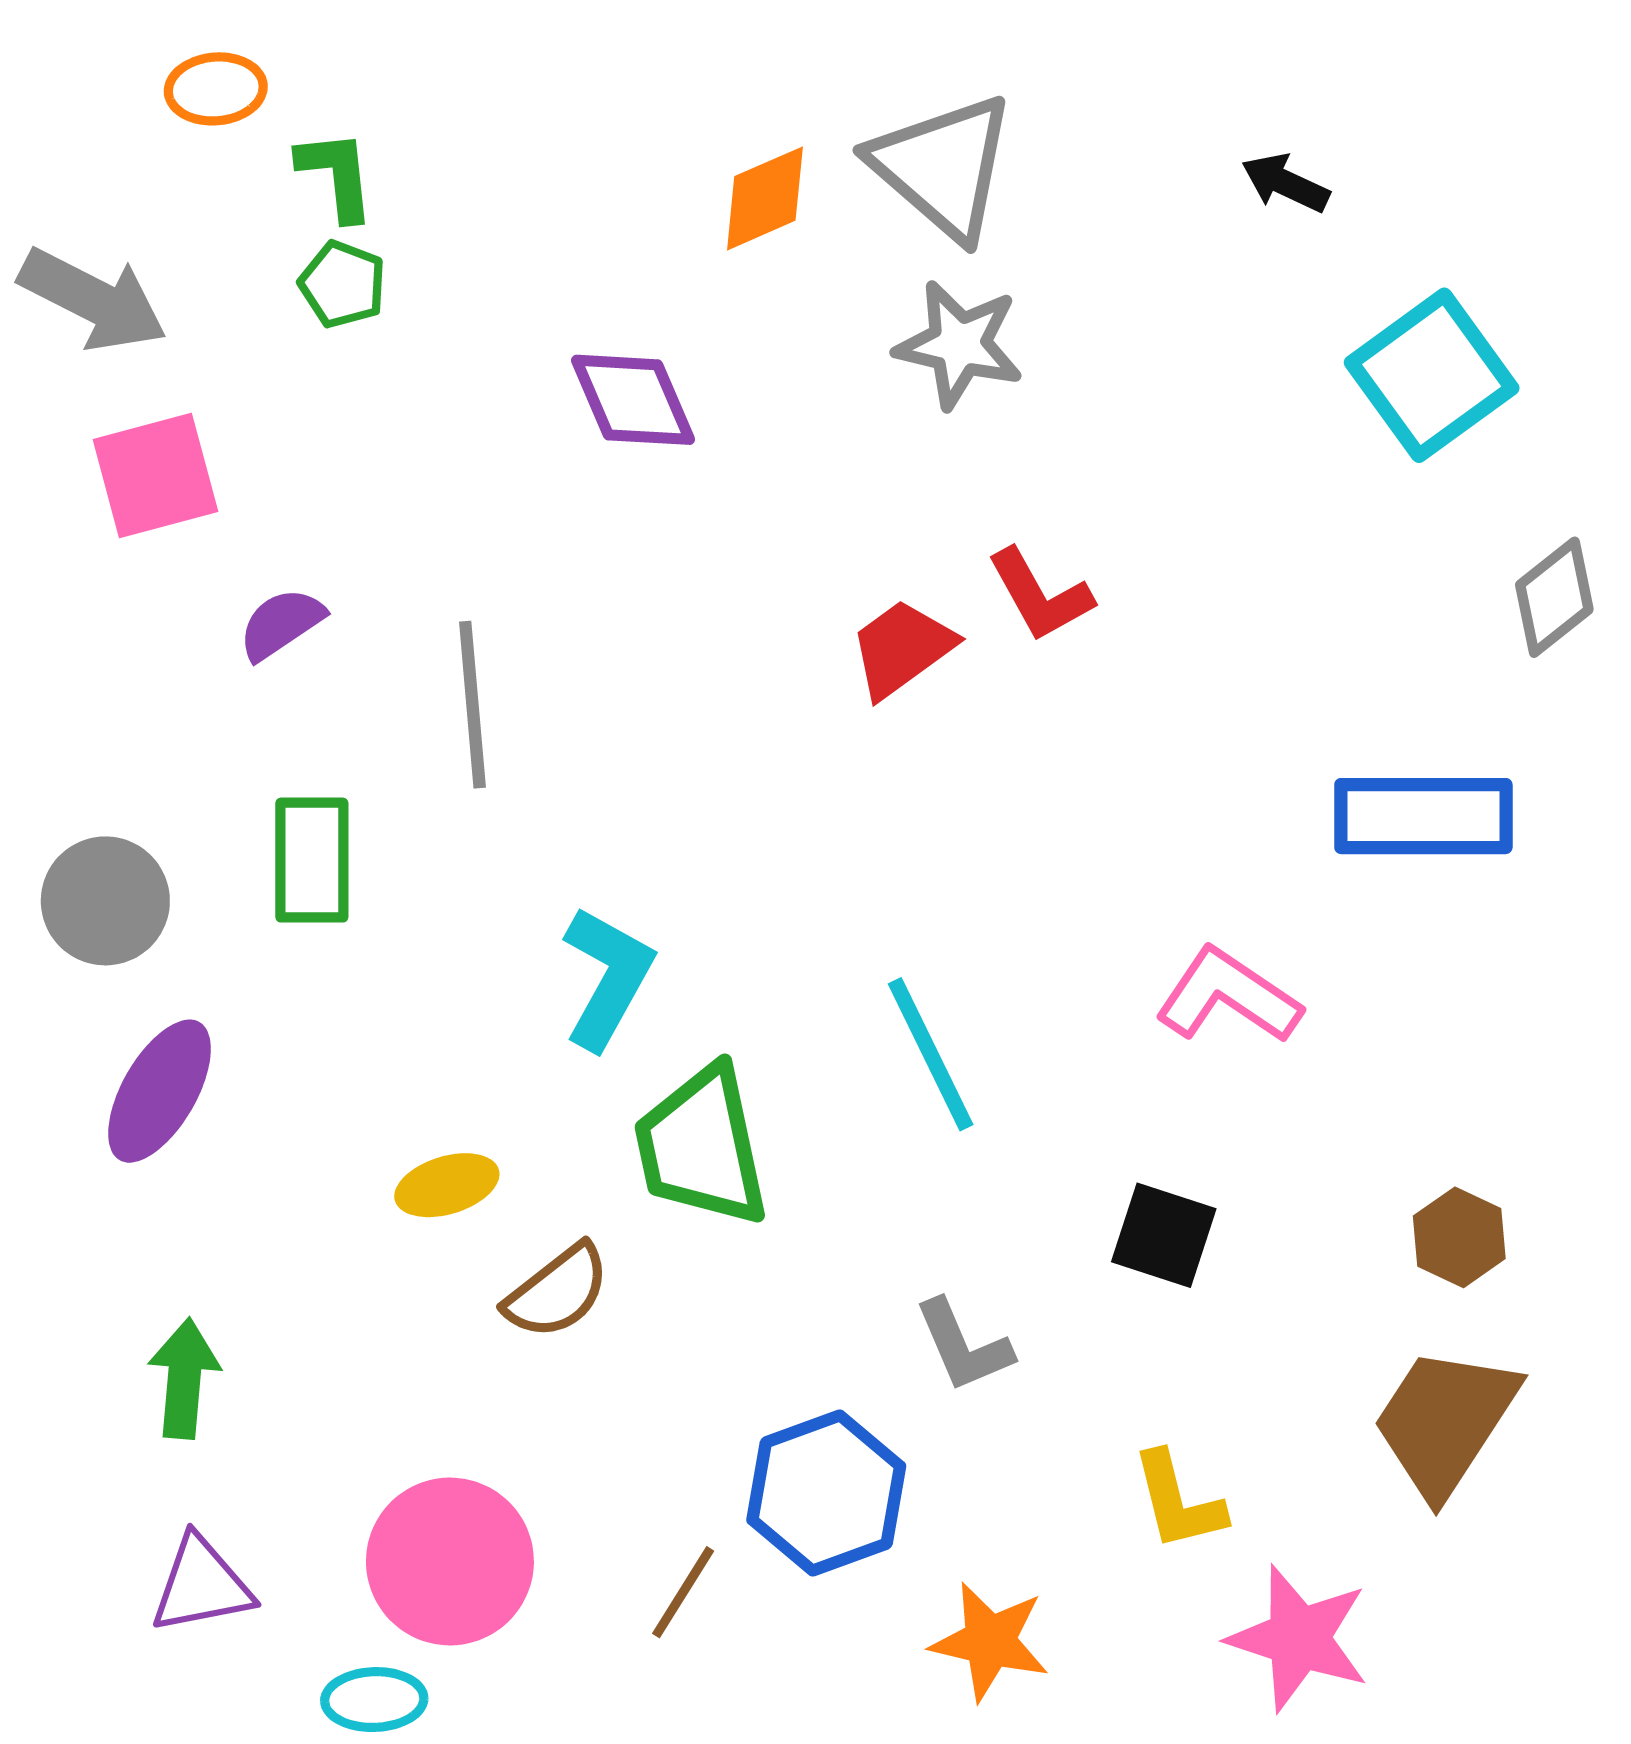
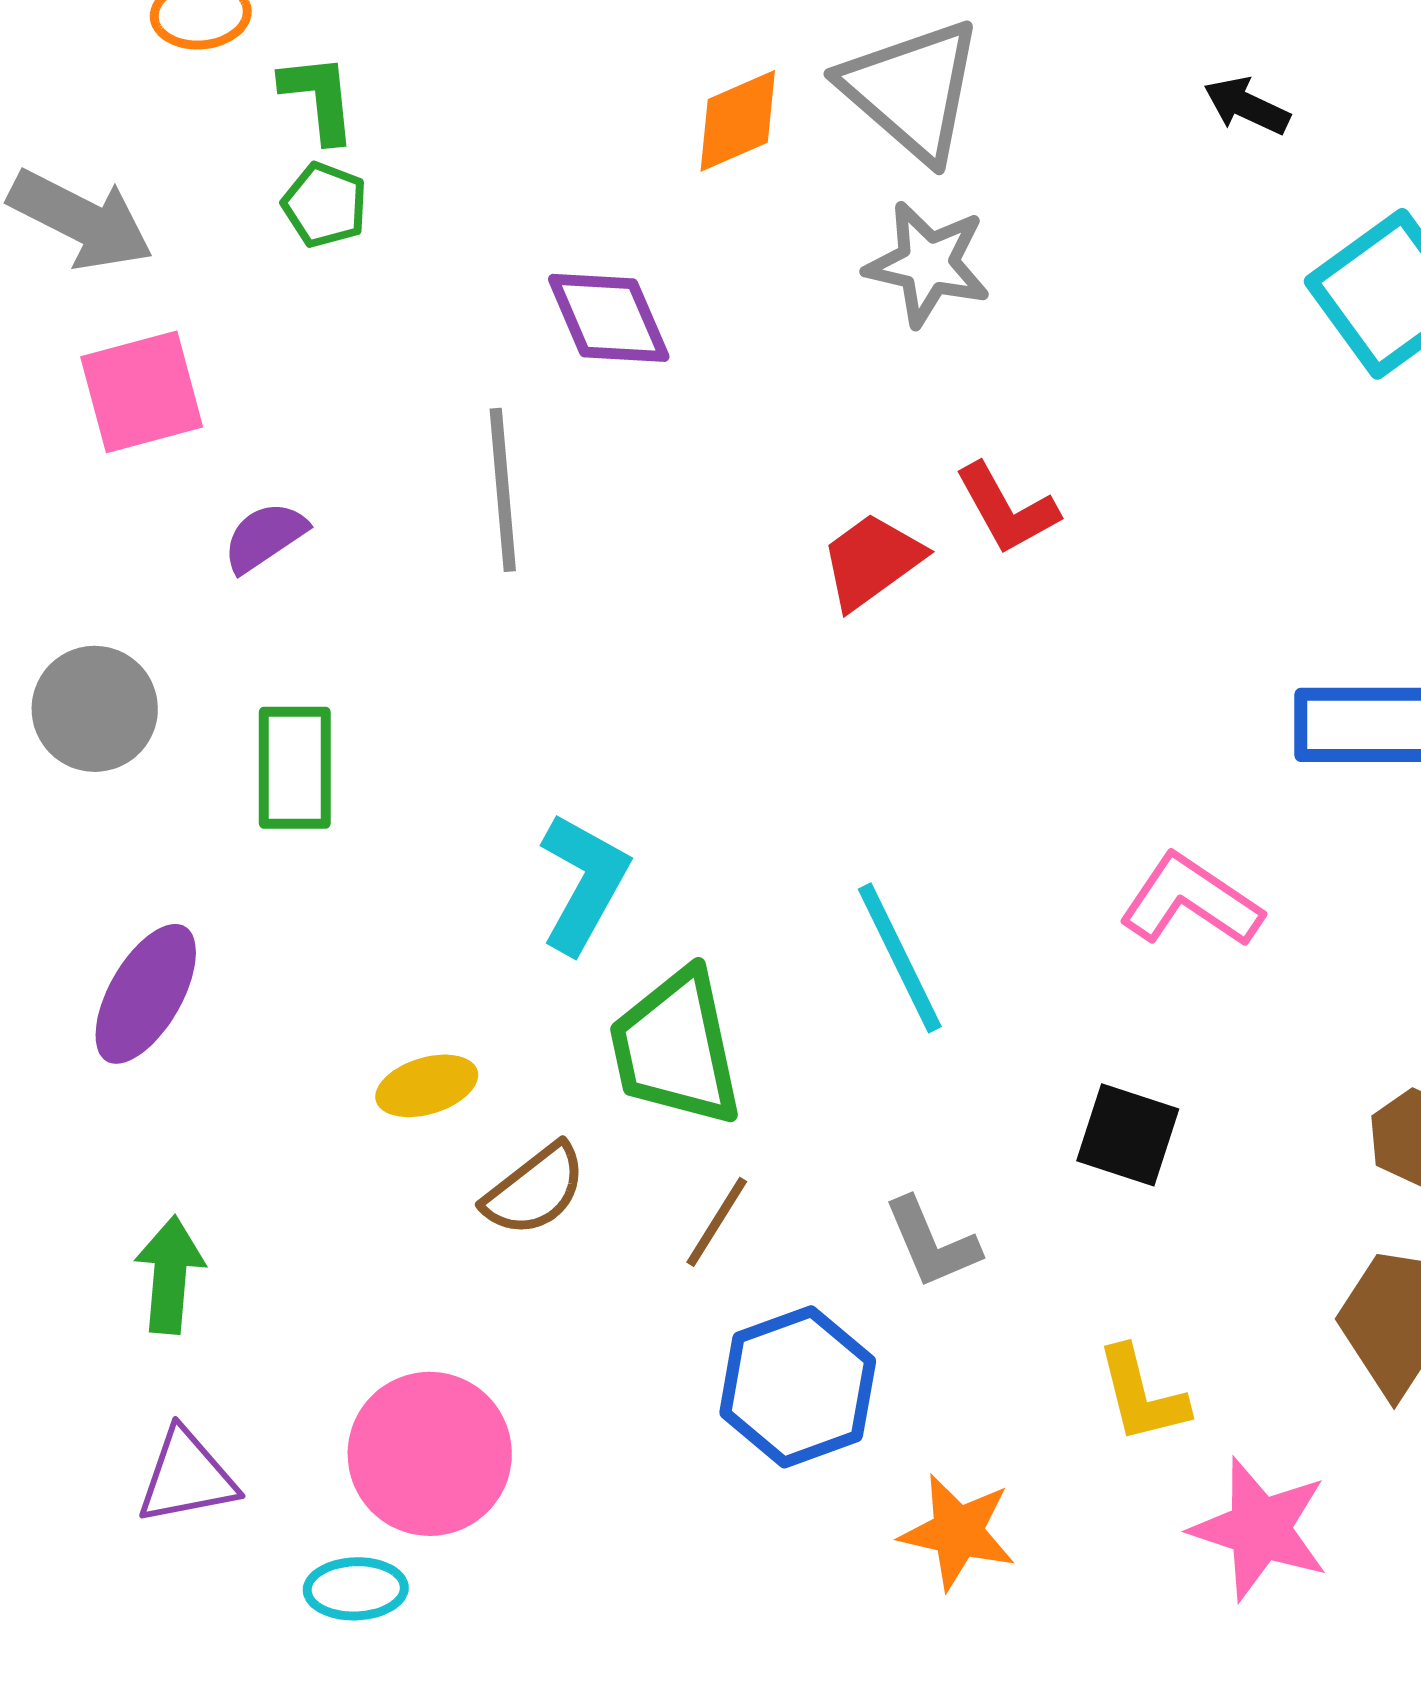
gray line: (472, 705) -> (503, 490), moved
gray circle: (105, 901) -> (95, 709), moved
brown line: (683, 1592) -> (717, 1222), moved

